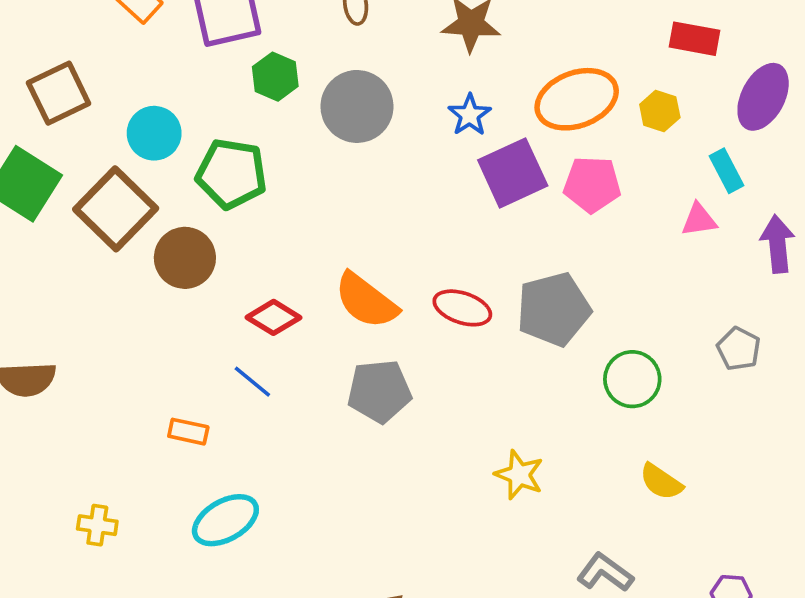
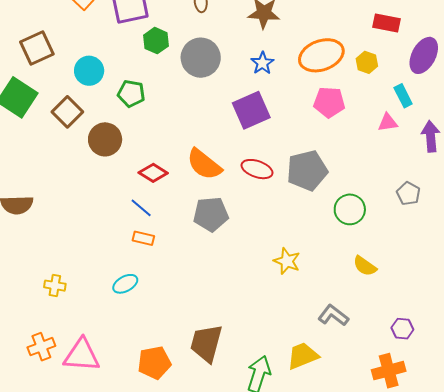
purple square: (513, 173) -> (251, 110), moved
green pentagon: (231, 174) -> (131, 94), size x0.7
brown square: (116, 209) -> (67, 112), size x0.7
orange rectangle: (188, 432) -> (143, 238), moved
cyan ellipse: (225, 520) -> (125, 284), size x0.7

